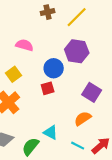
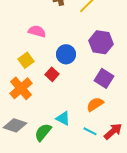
purple hexagon: (77, 51) -> (101, 42), moved
red square: (48, 88) -> (52, 74), moved, turned -32

